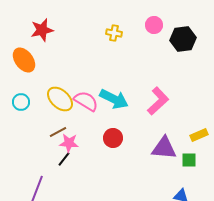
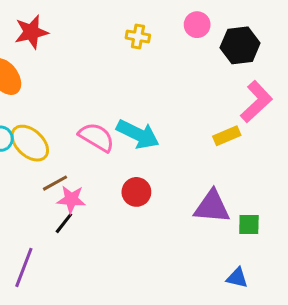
yellow ellipse: (60, 99) -> (30, 143), moved
pink L-shape: (158, 101) -> (256, 102), moved
yellow rectangle: (199, 135) -> (227, 136), moved

